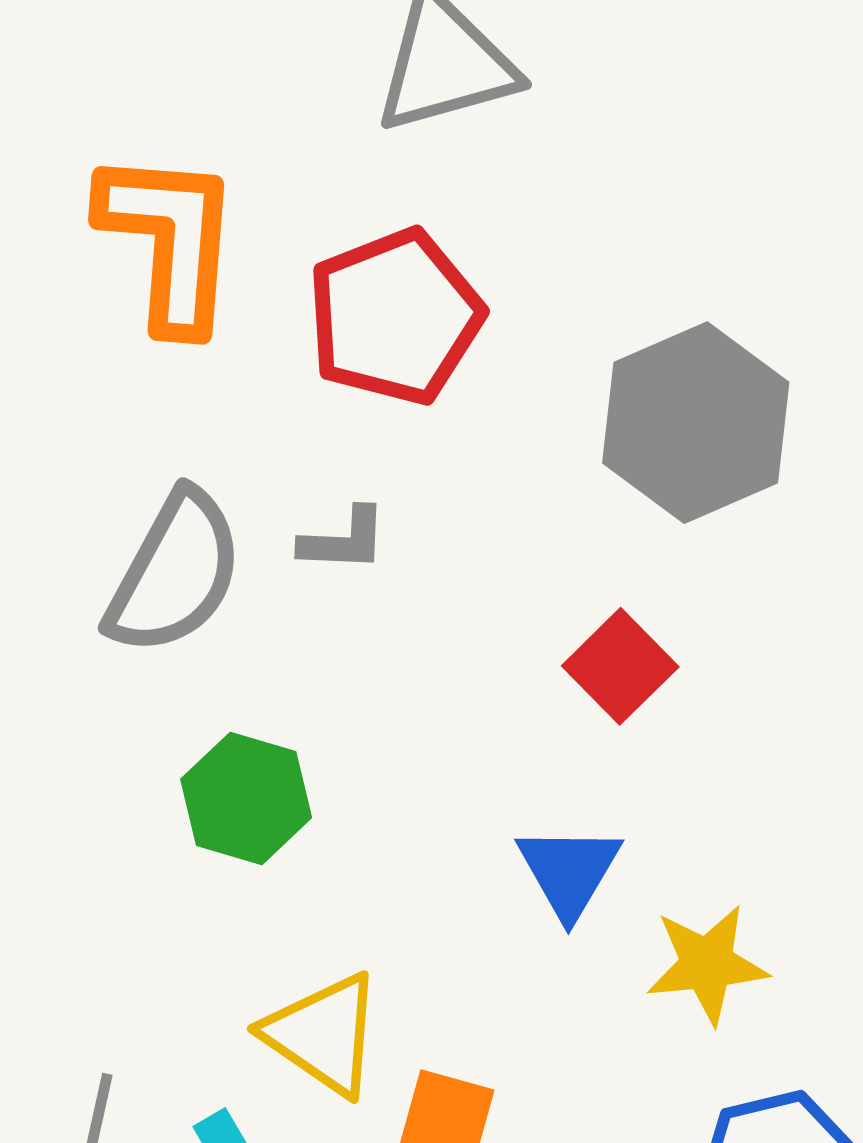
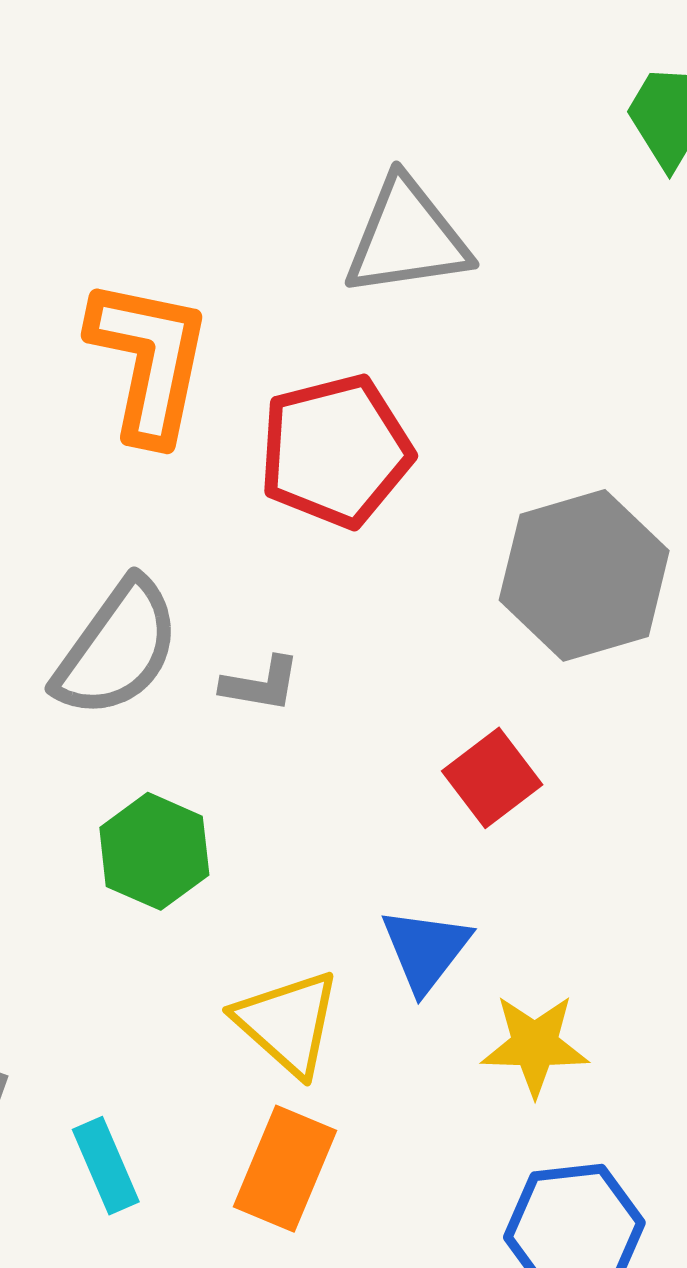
gray L-shape: (344, 540) -> (261, 684), moved
yellow triangle: (323, 1034) -> (288, 1023), moved

